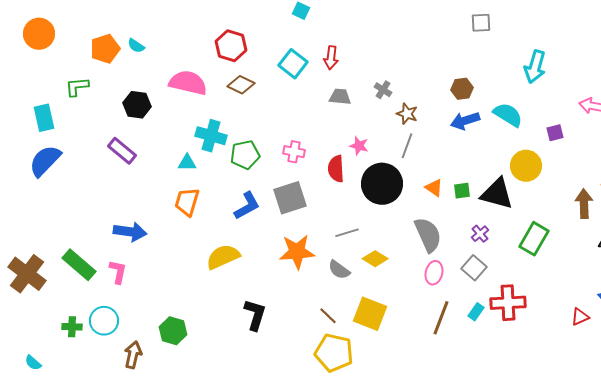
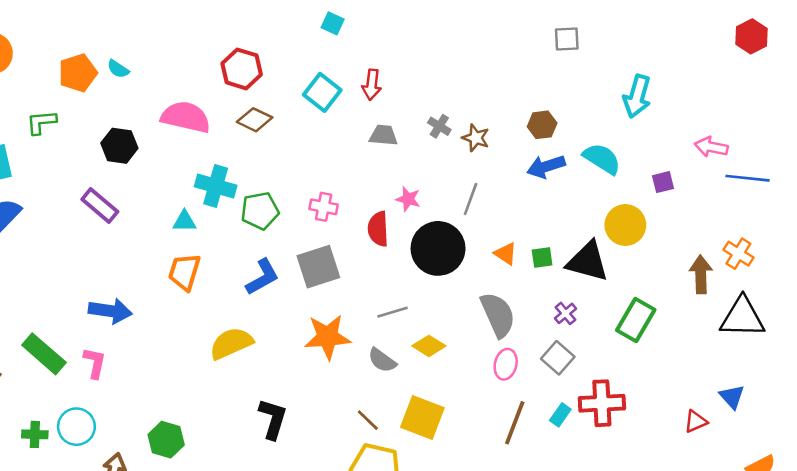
brown star: (407, 114) -> (476, 138), moved

